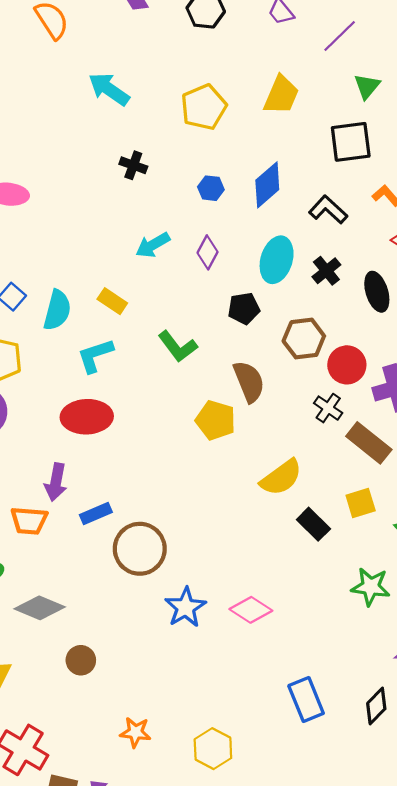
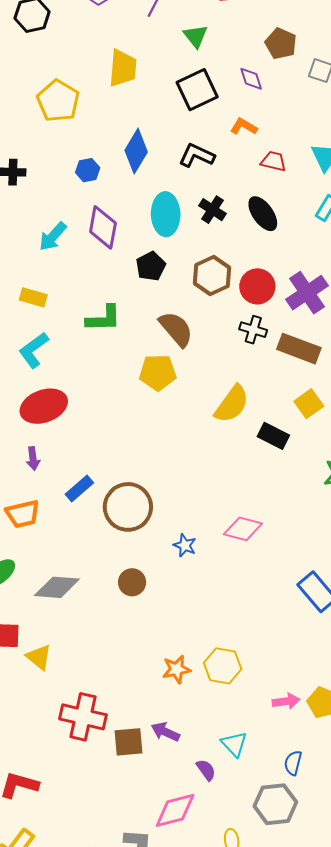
purple diamond: (208, 252) -> (103, 227), size x1.4
green L-shape: (178, 346) -> (103, 318), turned -36
purple arrow: (56, 482) -> (33, 459), moved, size x0.7
blue star: (185, 607) -> (185, 545), size x0.6
brown circle: (81, 660) -> (132, 582), moved
yellow hexagon: (213, 749) -> (223, 666), moved

